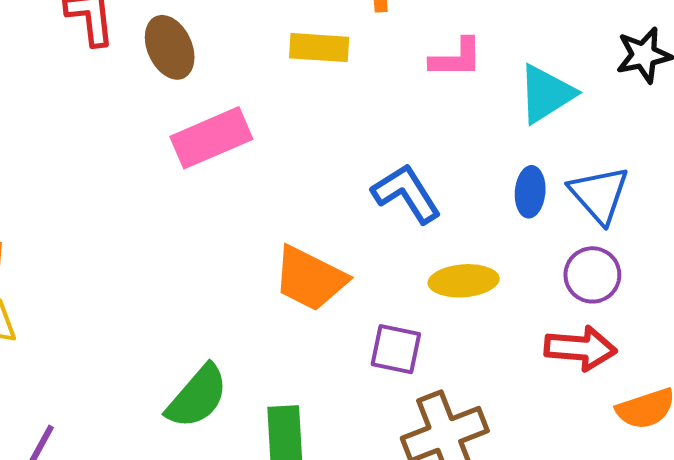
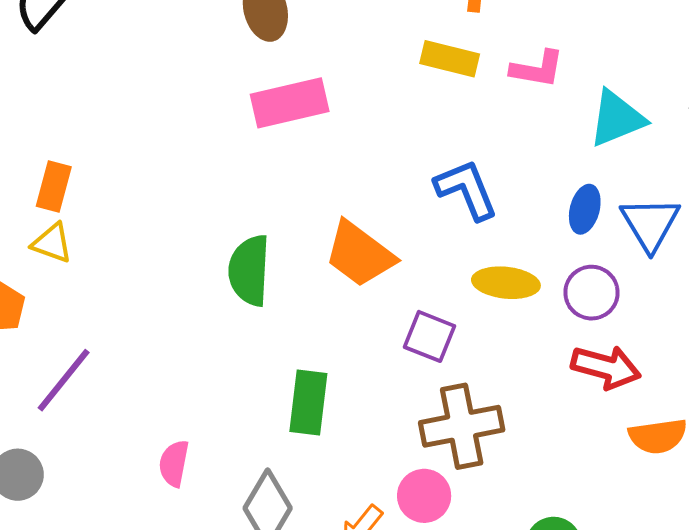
yellow rectangle: (319, 48) -> (450, 59), moved
purple circle: (592, 275) -> (592, 293), moved
green semicircle: (197, 397) -> (249, 270), moved, turned 132

